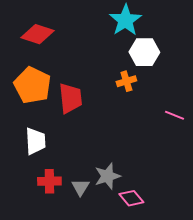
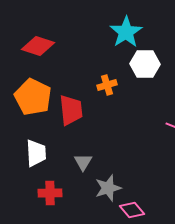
orange cross: (126, 81) -> (107, 85), moved
gray triangle: (80, 187) -> (83, 162), moved

